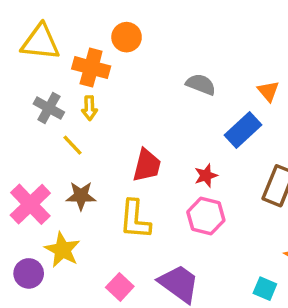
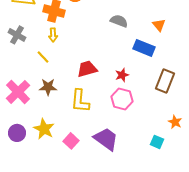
gray cross: (49, 108) -> (17, 35), moved
blue rectangle: (243, 130) -> (144, 48), turned 65
red trapezoid: (147, 165) -> (87, 69), turned -120
yellow star: (62, 250) -> (44, 129), moved

